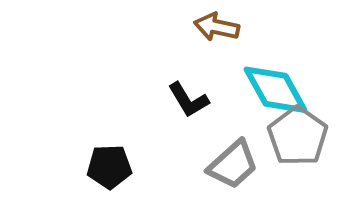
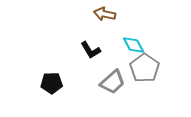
cyan diamond: (275, 90) -> (134, 45), size x0.7

